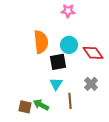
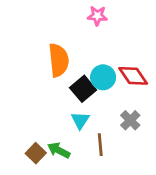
cyan circle: (69, 45) -> (103, 77), moved
black square: (58, 62) -> (83, 89), turned -30
brown square: (25, 107) -> (36, 153), turned 32

